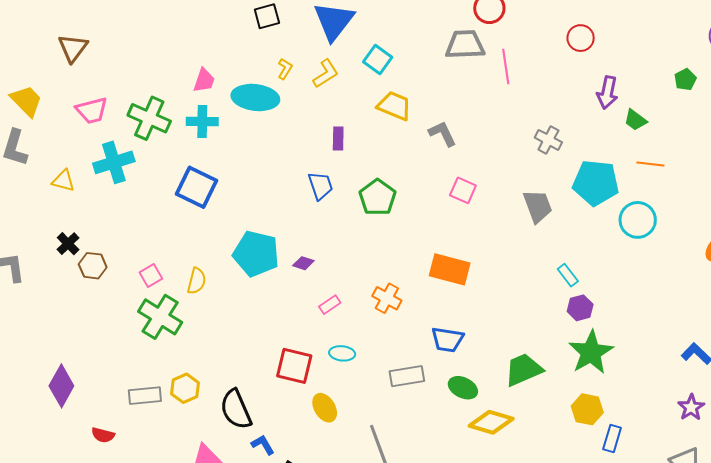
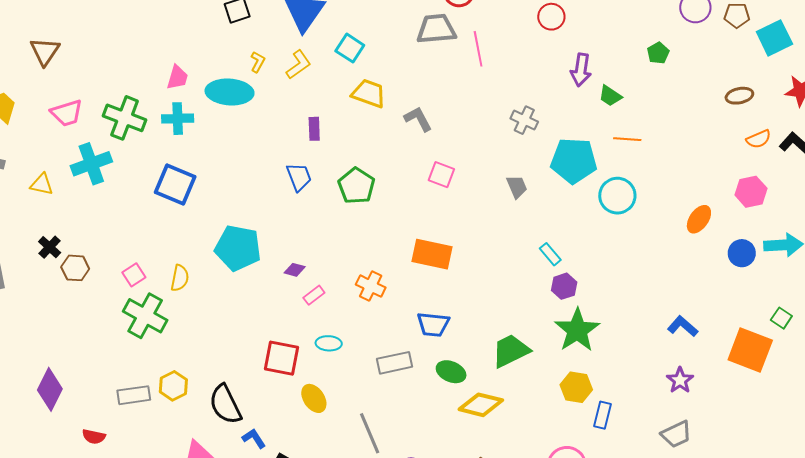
gray trapezoid: (538, 206) -> (517, 187), size x0.7
purple diamond: (303, 263) -> (295, 270), moved

